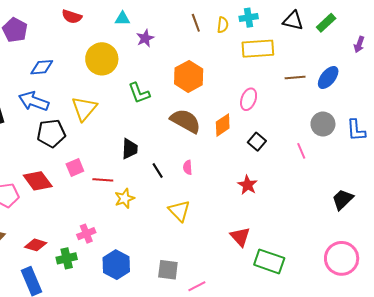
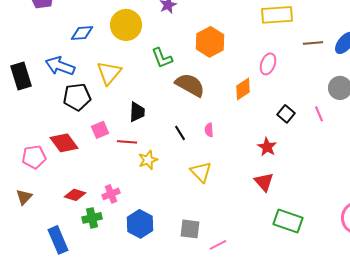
blue diamond: (42, 67) -> (82, 33), moved
brown semicircle: (186, 121) -> (190, 85), moved
black square: (257, 142) -> (286, 114), moved
black trapezoid: (130, 149) -> (137, 112), moved
red triangle: (240, 237) -> (264, 182), moved
red diamond: (36, 245) -> (75, 195), moved

